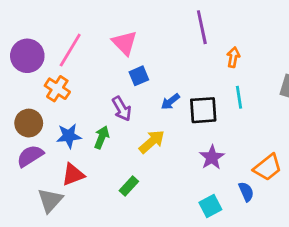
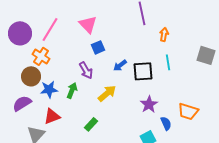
brown circle: (29, 123) -> (31, 76), moved
orange trapezoid: (268, 167) -> (188, 111), turned 55
blue semicircle: (246, 192) -> (166, 123), moved

